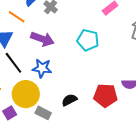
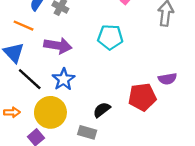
blue star: (42, 68) -> (64, 79), turned -30
gray rectangle: (43, 113) -> (87, 132), moved

